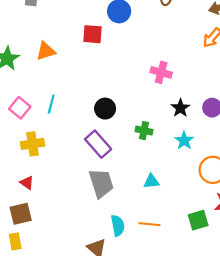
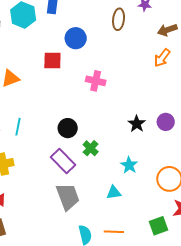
pink cross: (161, 72) -> (96, 81), moved
green cross: (144, 131) -> (91, 148), moved, turned 35
cyan star: (184, 140) -> (129, 165), moved

